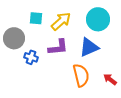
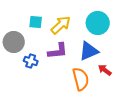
red arrow: (110, 79) -> (105, 70), moved

